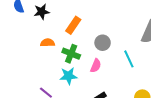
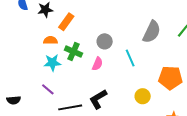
orange rectangle: (73, 25) -> (66, 22), moved
cyan star: (69, 76) -> (52, 63), moved

